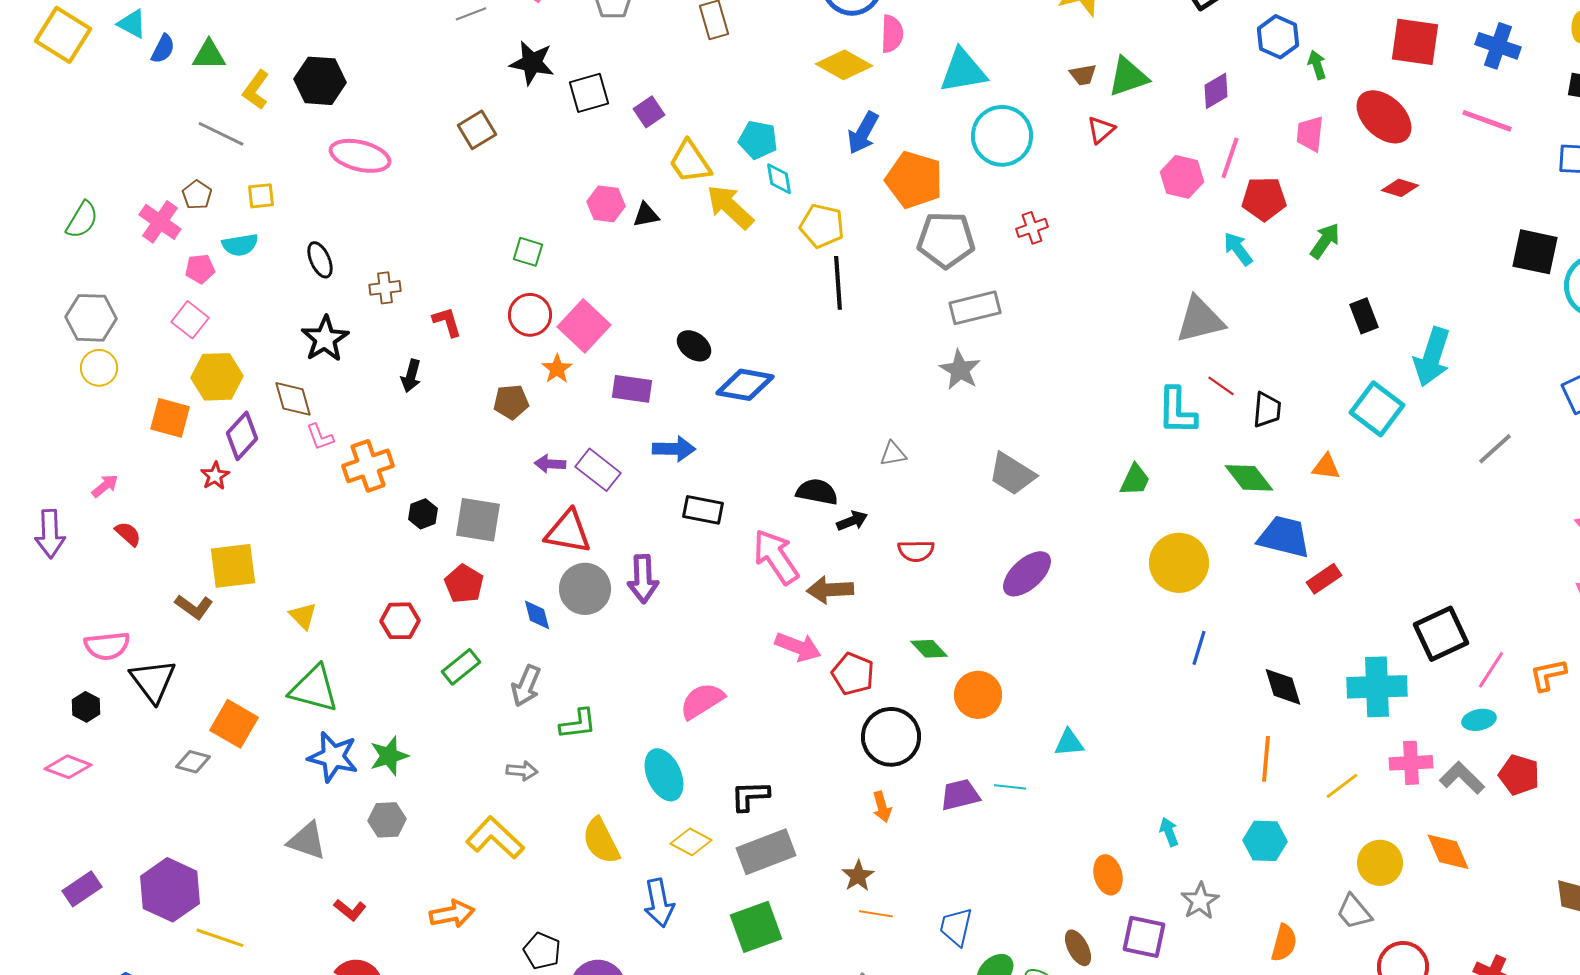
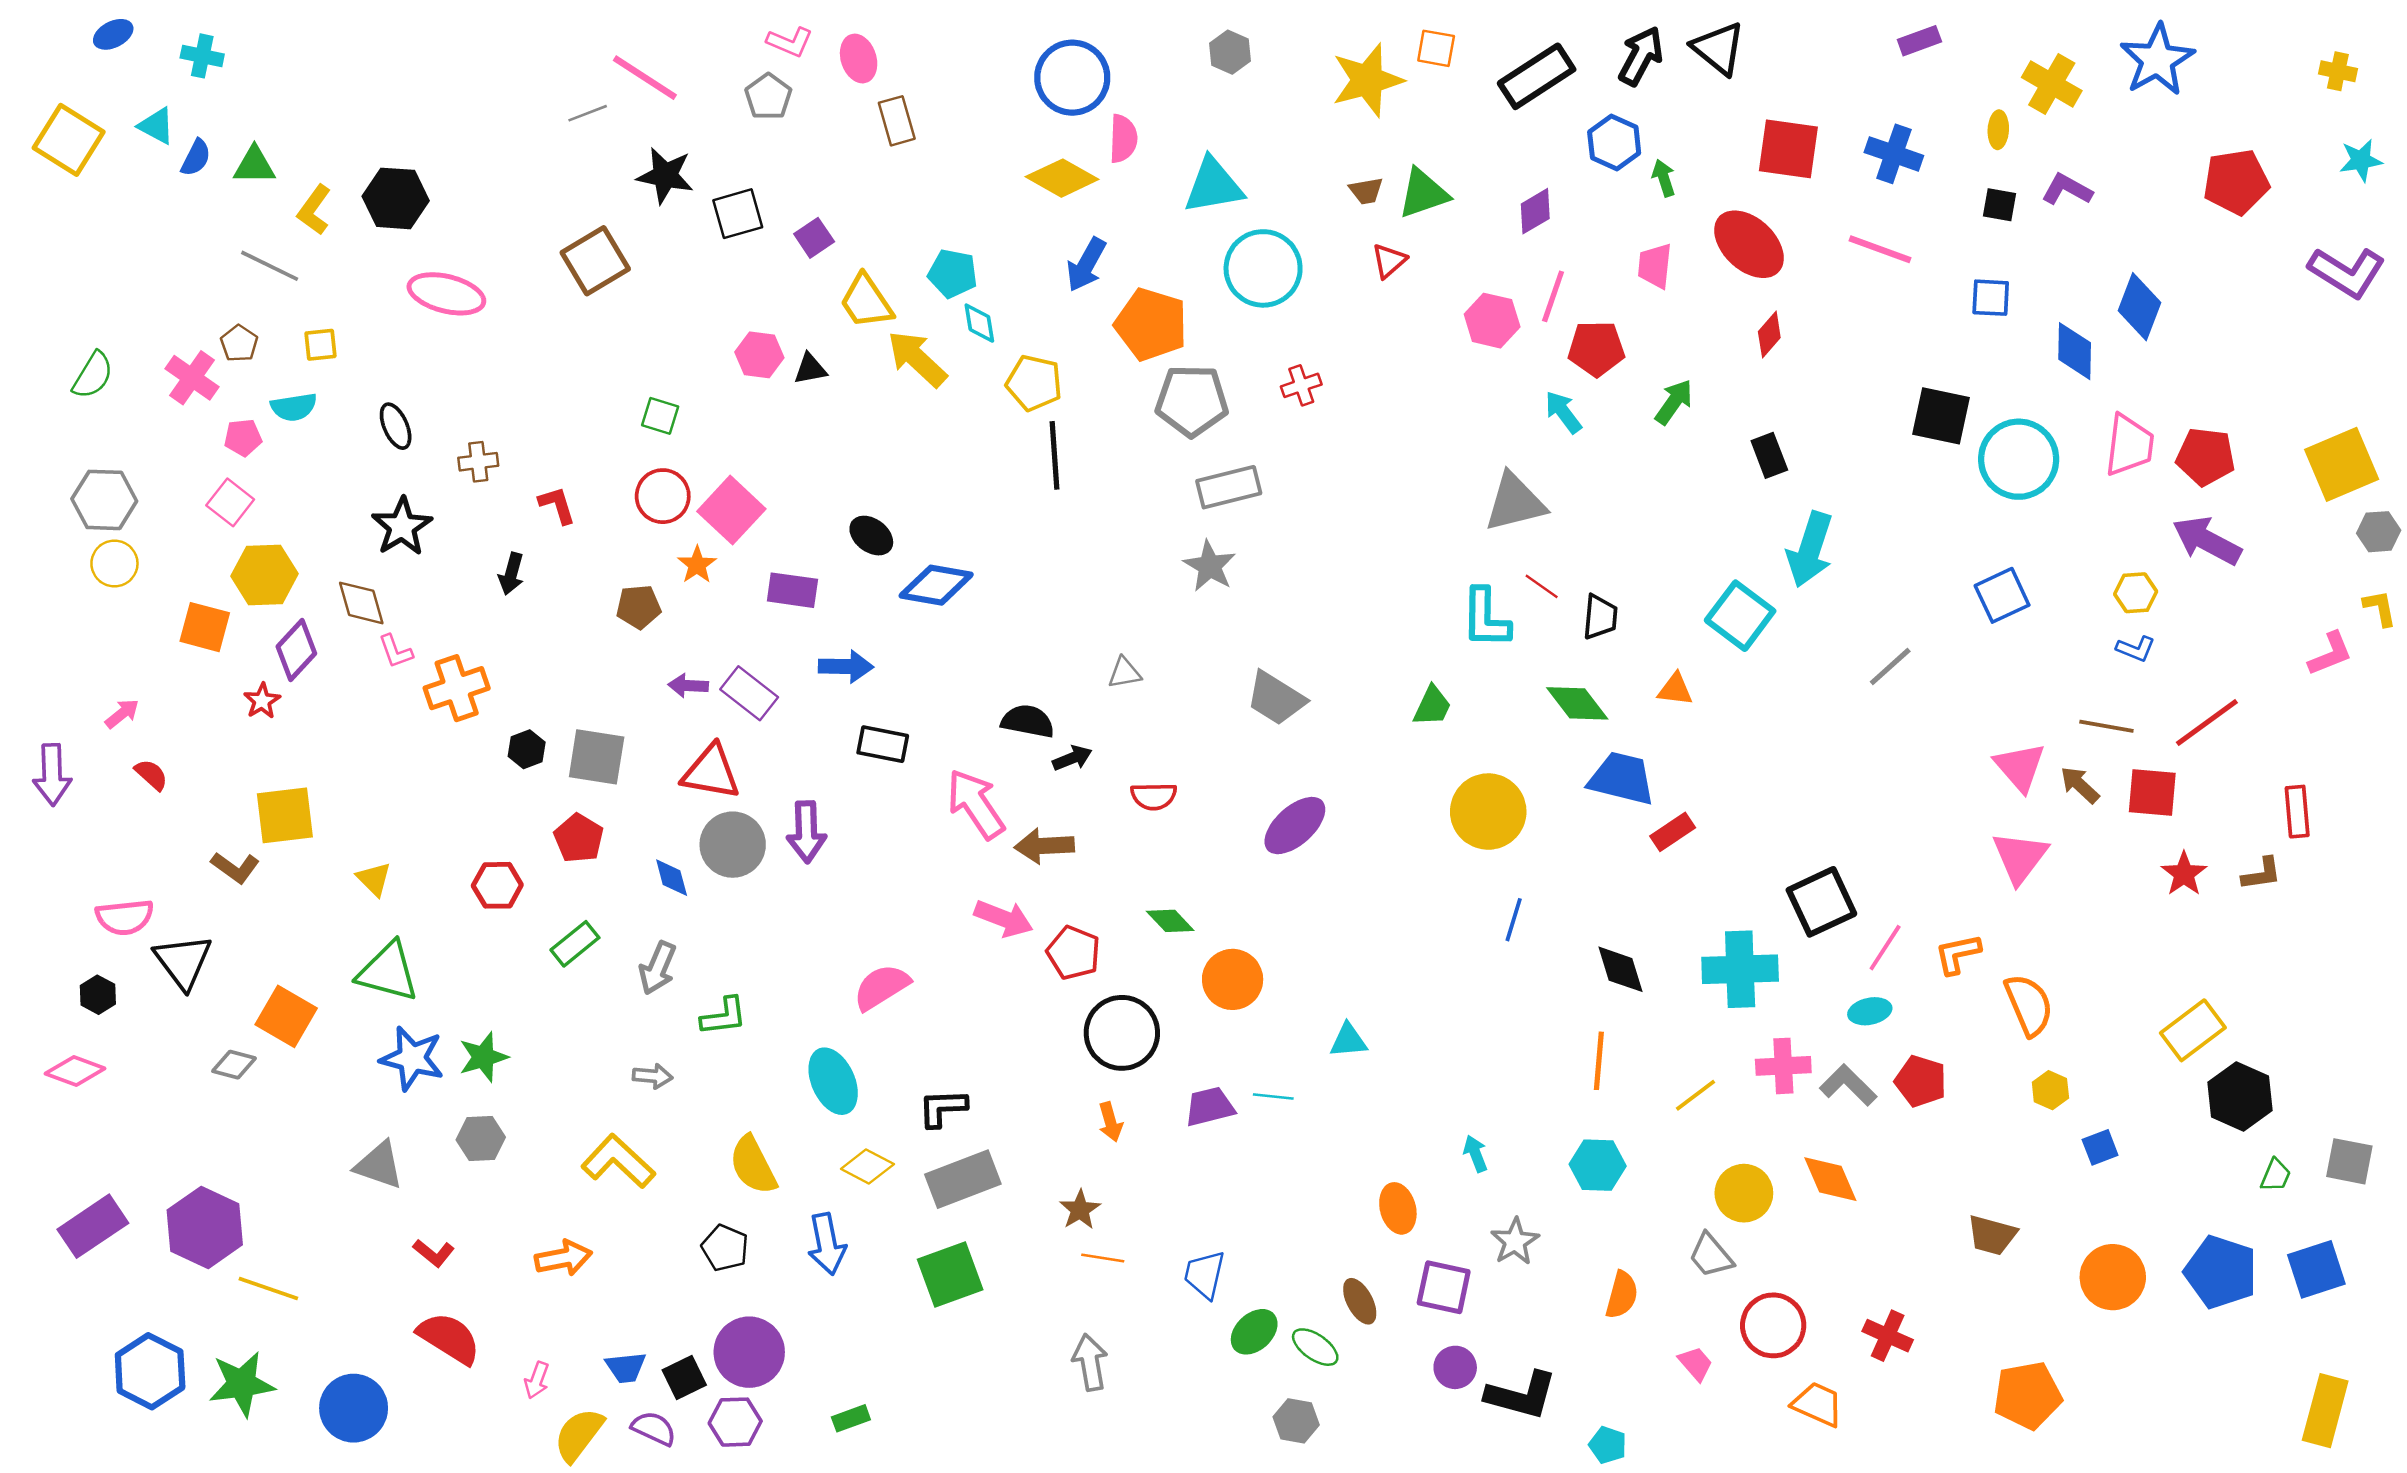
brown square: (477, 130) -> (595, 261), size x1.4
red diamond: (1400, 188) -> (1769, 335), turned -66
black rectangle: (1364, 316) -> (1769, 455), moved
purple rectangle: (82, 889) -> (93, 1226), size x1.4
black pentagon: (542, 951) -> (725, 1248), moved

